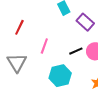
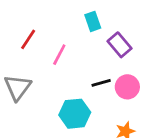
pink line: (44, 46) -> (59, 55), moved

